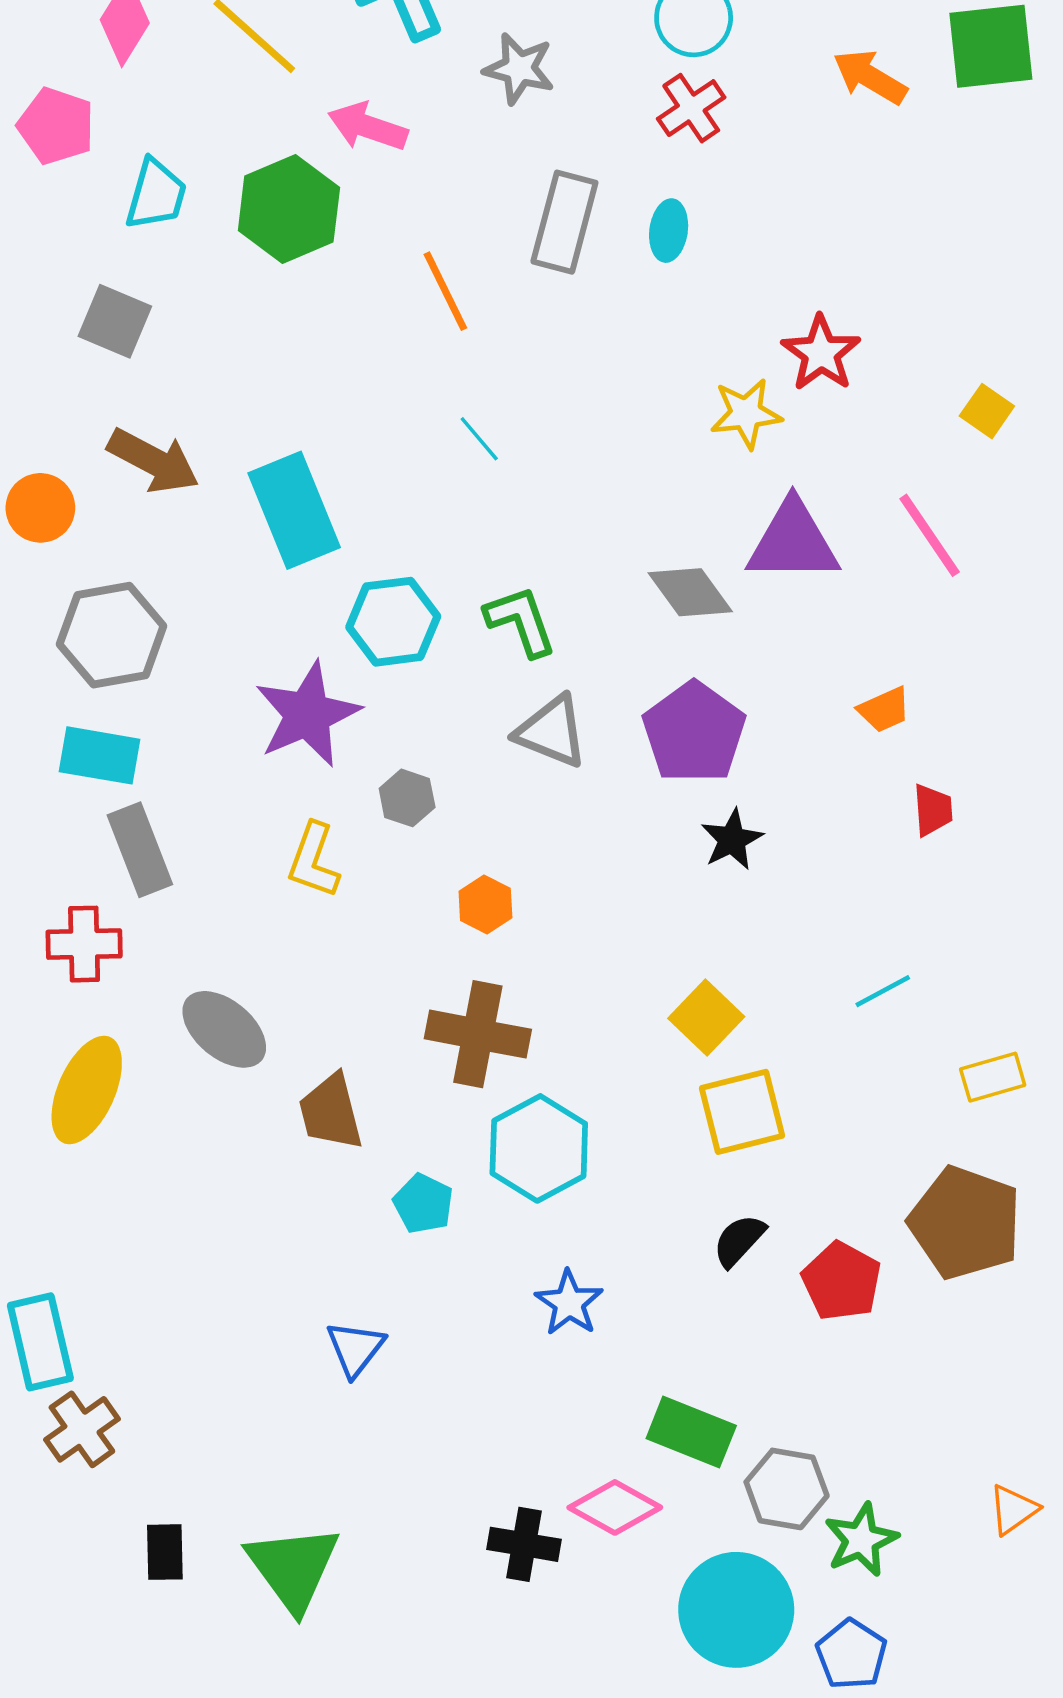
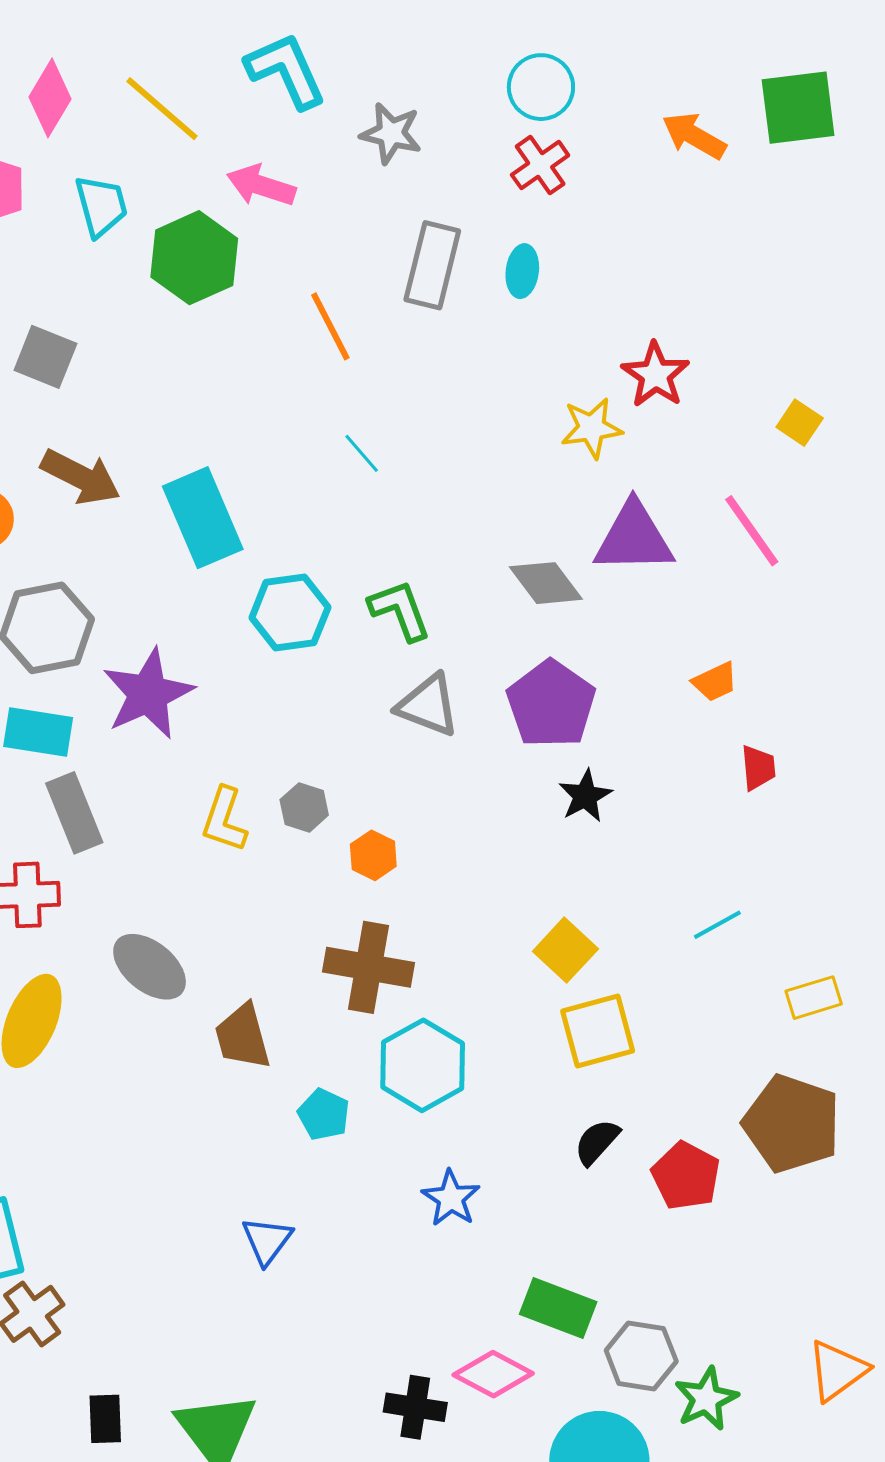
cyan trapezoid: (156, 194) -> (101, 206), moved, turned -30
purple star: (307, 714) -> (148, 694), moved
gray hexagon: (407, 798) -> (304, 807), moved
orange triangle: (1013, 1510) -> (837, 1371), size x1.4

